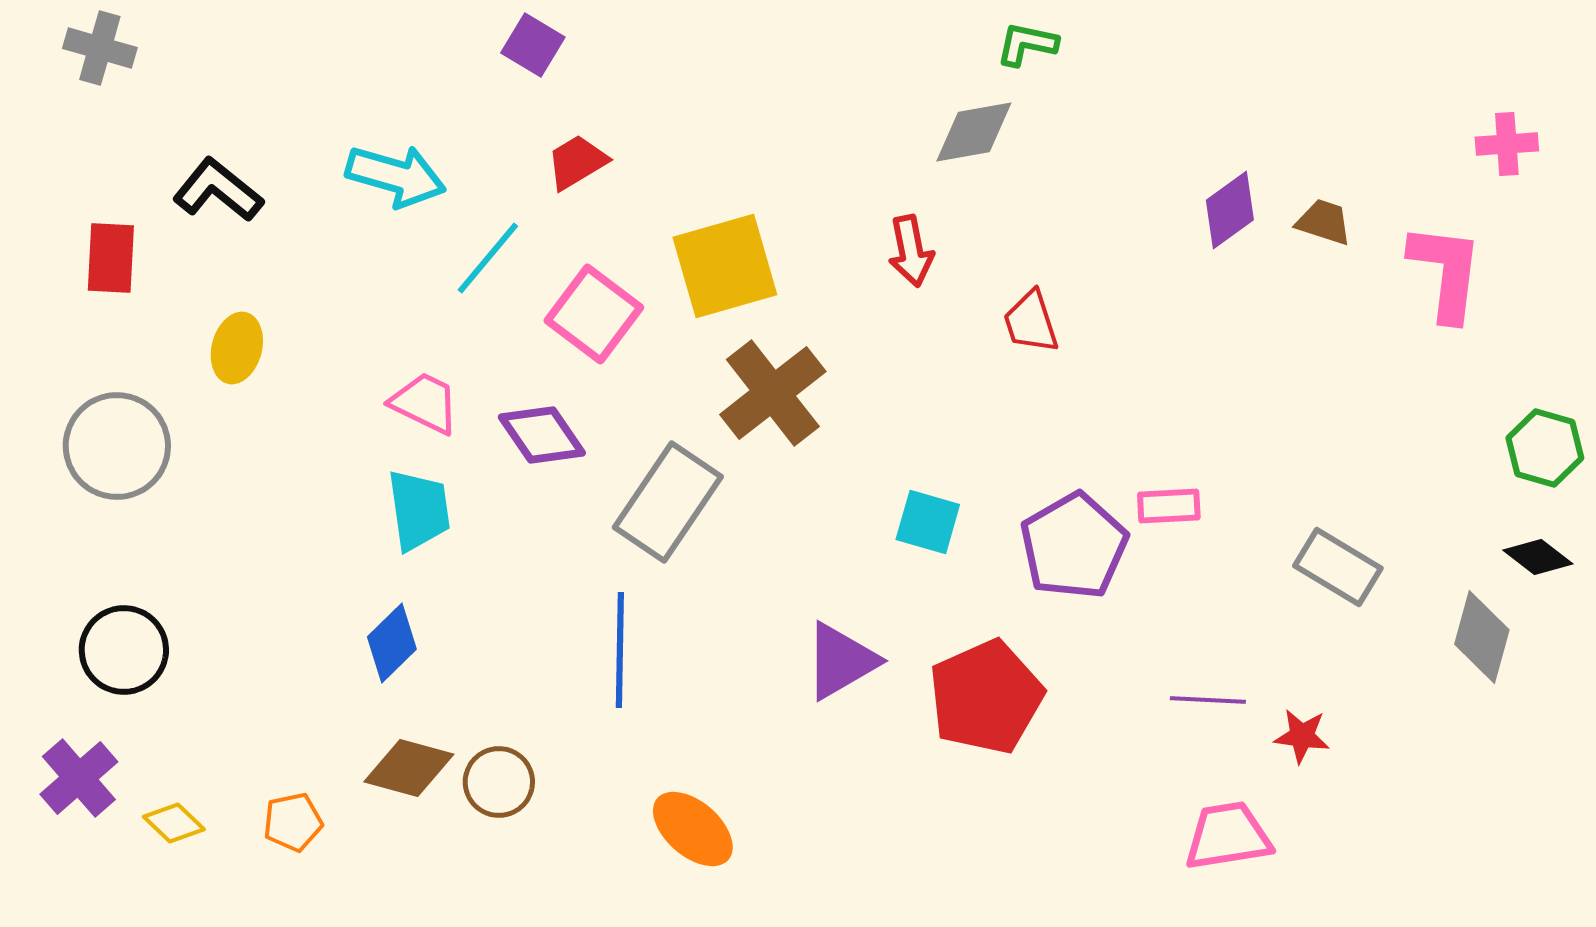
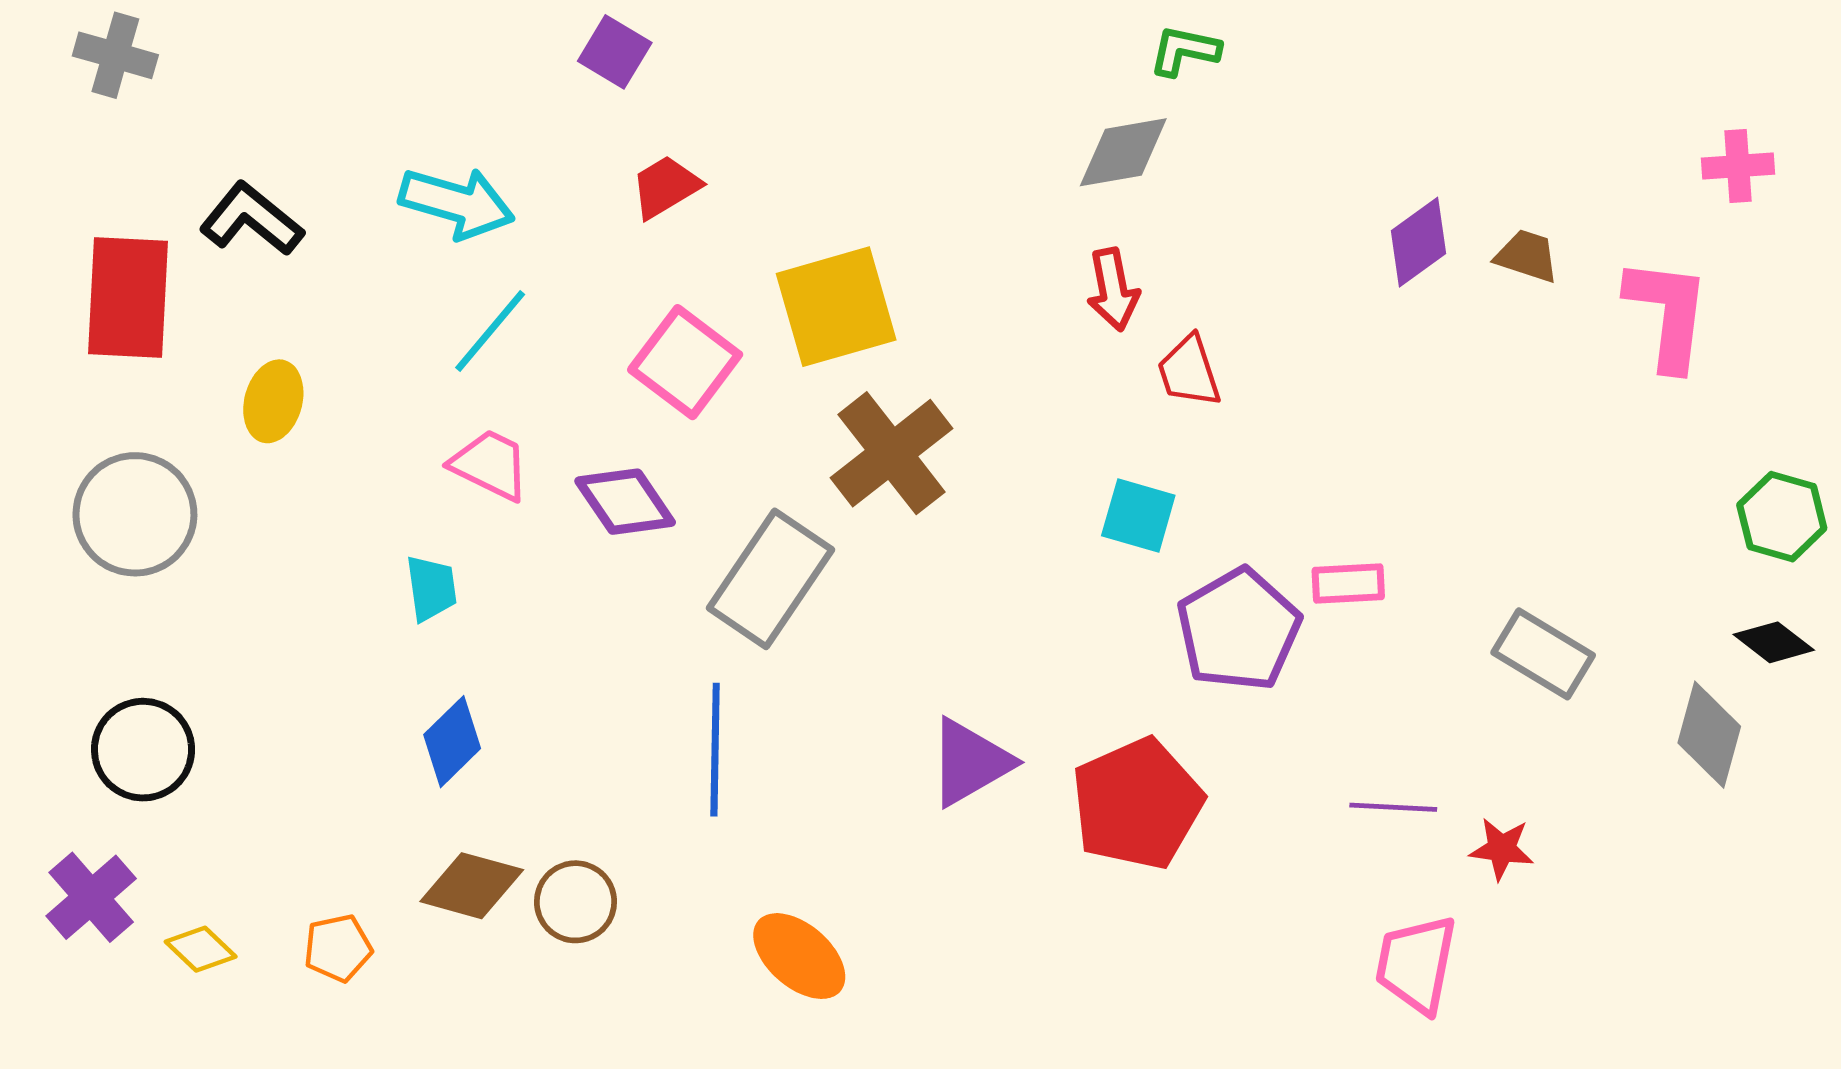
red arrow: (911, 251) -> (1113, 289), moved
red rectangle: (111, 258) -> (128, 297), size x1.5
cyan line: (488, 258) -> (490, 331), moved
cyan trapezoid: (419, 510) -> (431, 588), moved, size x0.7
cyan square: (928, 522) -> (1138, 515), moved
pink trapezoid: (1228, 836) -> (1416, 964), turned -70

